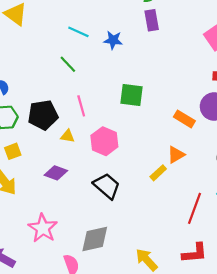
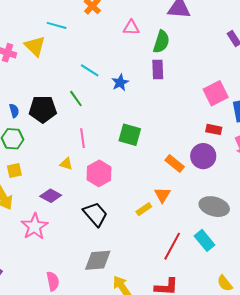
blue star: (113, 40) -> (120, 83), turned 30
black pentagon: (43, 115) -> (43, 109), moved
orange triangle: (176, 155) -> (162, 195), turned -36
pink star: (43, 228) -> (34, 226), moved
gray diamond: (95, 239) -> (98, 260), moved

